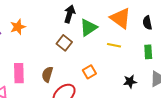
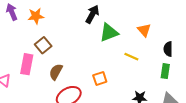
orange triangle: (121, 18) -> (144, 30), size x0.6
black semicircle: (147, 23) -> (168, 49), moved
brown square: (64, 43) -> (43, 45), moved

